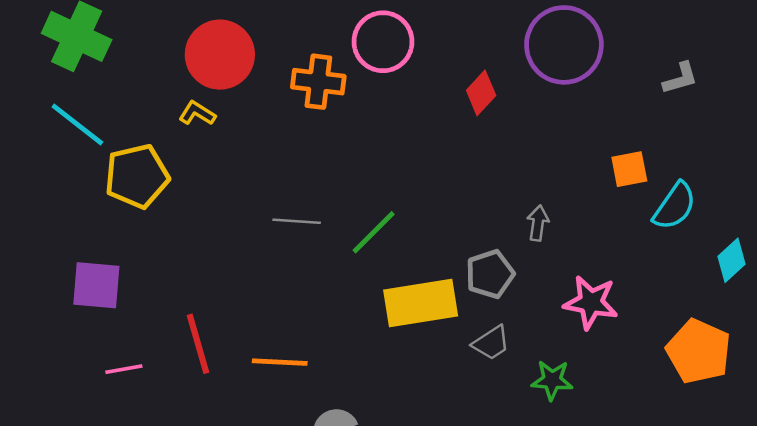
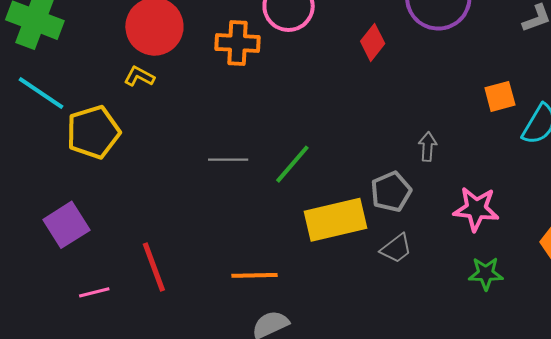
purple square: (96, 285) -> (66, 225), turned -33
orange line: (280, 362) -> (255, 275), moved
green star: (552, 380) -> (486, 273), moved

